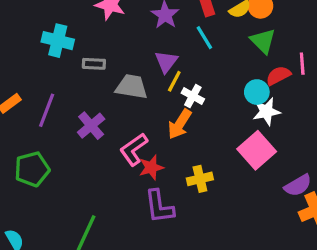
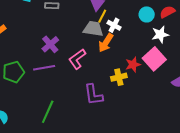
gray trapezoid: (132, 87) -> (93, 29), moved
cyan circle: (257, 92) -> (147, 14), moved
purple line: (47, 110) -> (44, 68), moved, turned 60
red star: (151, 167) -> (133, 65), moved

